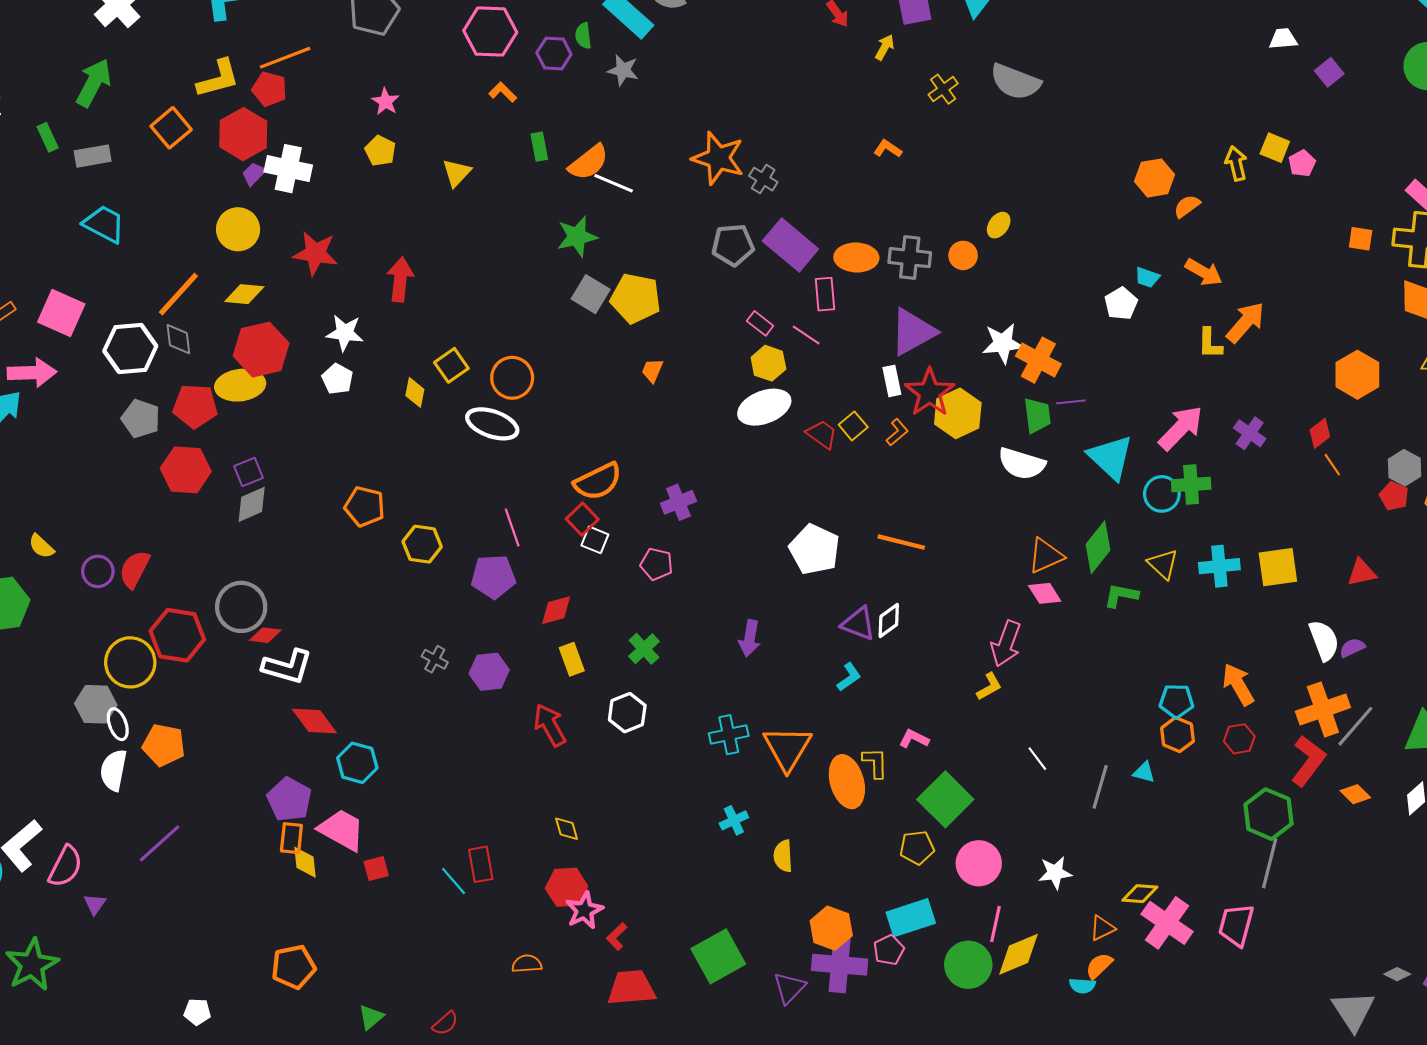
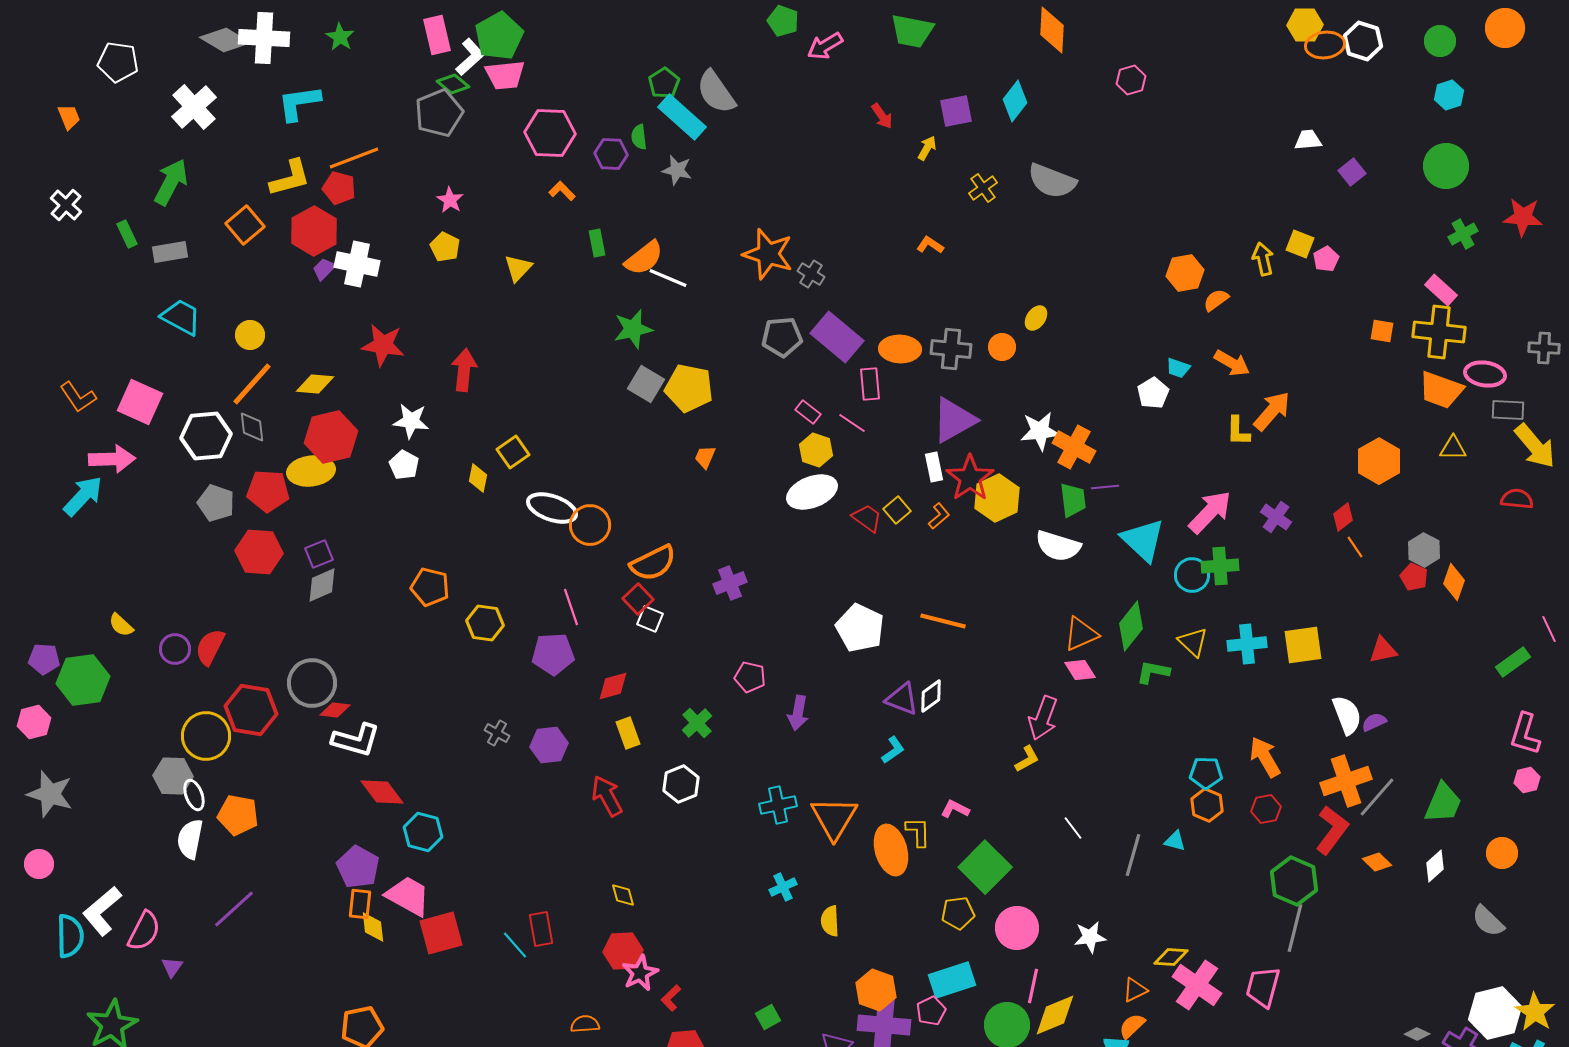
yellow circle: (238, 229) -> (250, 335), moved, size x0.7
orange circle: (512, 378) -> (590, 525), moved
pink pentagon: (657, 564) -> (750, 677), moved
red square: (376, 868) -> (441, 933), size x1.8
green square: (718, 956) -> (768, 1017), size x0.5

